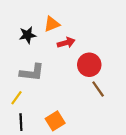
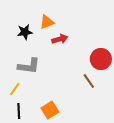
red circle: (89, 65) -> (101, 59), moved

